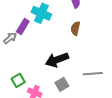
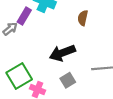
green square: (18, 80) -> (19, 76), size x1.6

